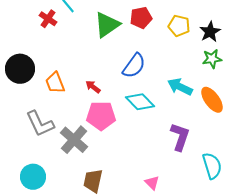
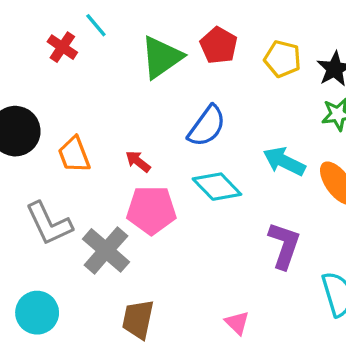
red pentagon: (141, 18) -> (219, 45), turned -30

